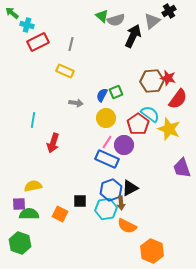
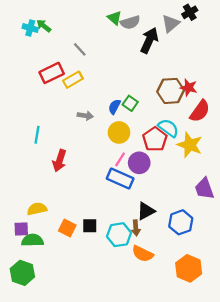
green arrow: (12, 13) -> (44, 26), moved
red rectangle: (38, 42) -> (52, 73), moved
gray line: (71, 44) -> (80, 49), turned -56
yellow rectangle: (65, 71) -> (73, 80), turned -54
green square: (116, 92) -> (130, 103), turned -32
blue hexagon: (111, 190) -> (181, 222), moved
orange square: (60, 214) -> (67, 228), moved
orange hexagon: (152, 251) -> (189, 268), moved

